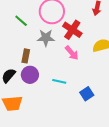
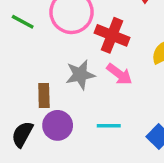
green line: (21, 21) -> (23, 22), moved
gray star: (46, 38) -> (80, 75), moved

